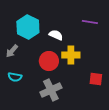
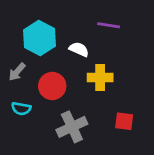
purple line: (90, 22) -> (109, 25), moved
red circle: (49, 61) -> (52, 86), moved
red square: (96, 79) -> (124, 121), moved

